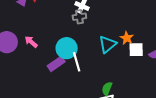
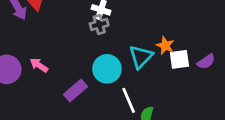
cyan circle: (67, 48) -> (107, 69), moved
white line: (77, 62) -> (129, 100), moved

